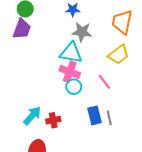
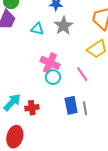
gray star: (82, 32) -> (63, 26), turned 30
cyan triangle: (71, 53) -> (37, 29), moved, size x0.6

